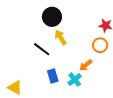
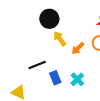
black line: (42, 49) -> (37, 65), moved, turned -54
orange arrow: (86, 65) -> (78, 48), moved

